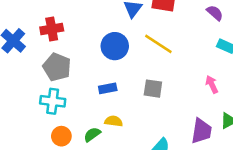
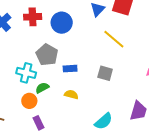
blue circle: (115, 46) -> (62, 23), moved
gray pentagon: (57, 67) -> (47, 55), moved
green semicircle: (92, 134) -> (42, 88), moved

